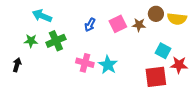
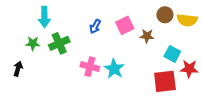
cyan arrow: (42, 16) -> (44, 17), turned -114
brown star: (139, 25) -> (147, 36), moved

